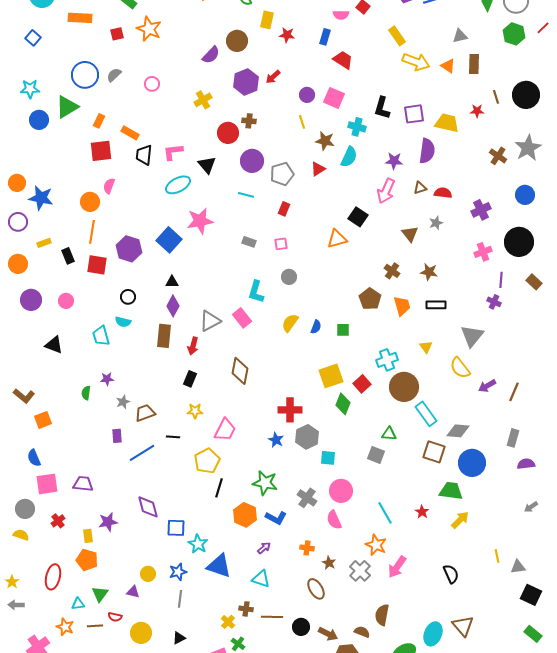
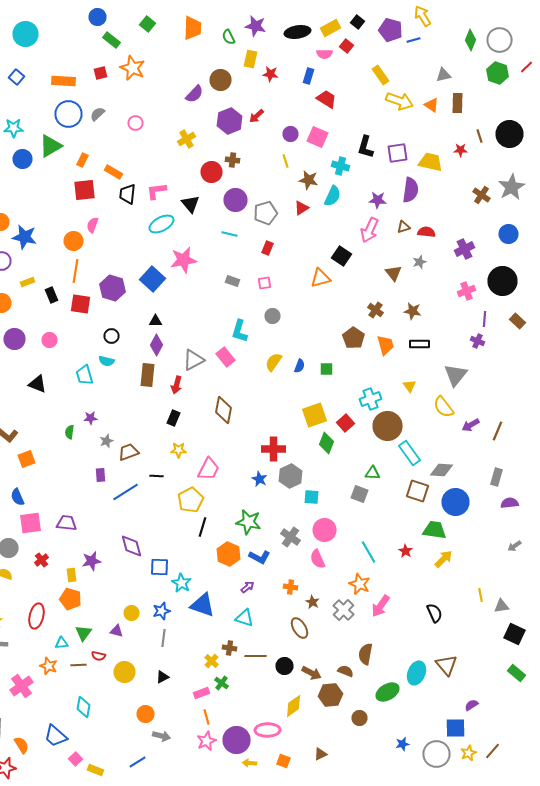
orange rectangle: (80, 18) -> (64, 81), moved

